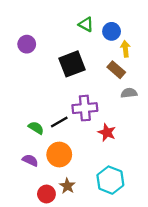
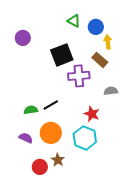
gray semicircle: (129, 93) -> (111, 91), moved
purple cross: (85, 108) -> (79, 76), moved
green semicircle: (36, 128) -> (31, 110), turned -40
cyan hexagon: (110, 180) -> (85, 138), moved

